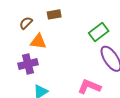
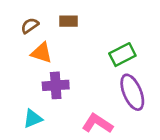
purple cross: (28, 64) -> (56, 85), moved

